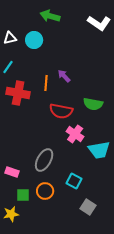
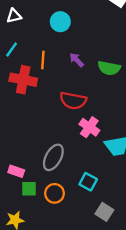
cyan circle: (34, 40) -> (60, 22), moved
orange line: (46, 83) -> (43, 60), moved
green semicircle: (93, 104) -> (109, 68), moved
green square: (23, 195) -> (29, 189), moved

